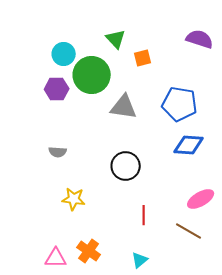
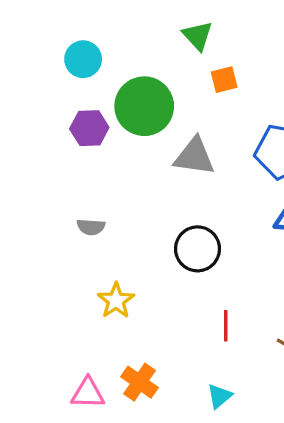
green triangle: (116, 39) -> (198, 36), moved
cyan circle: (64, 54) -> (83, 59), moved
yellow star: (74, 199) -> (116, 301), turned 30

